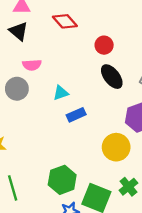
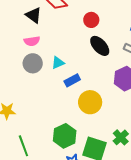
black triangle: (19, 31) -> (33, 15), moved
gray circle: (17, 89) -> (33, 63), moved
yellow circle: (116, 147) -> (90, 102), moved

